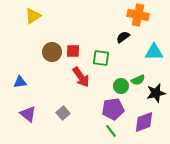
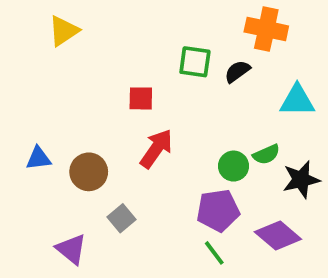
brown circle: (52, 52) -> (89, 172), moved
green square: (101, 58) -> (195, 62), moved
red arrow: (81, 77) -> (156, 149), turned -110
purple triangle: (28, 114) -> (71, 249), moved
purple diamond: (144, 122) -> (278, 236), turned 60

